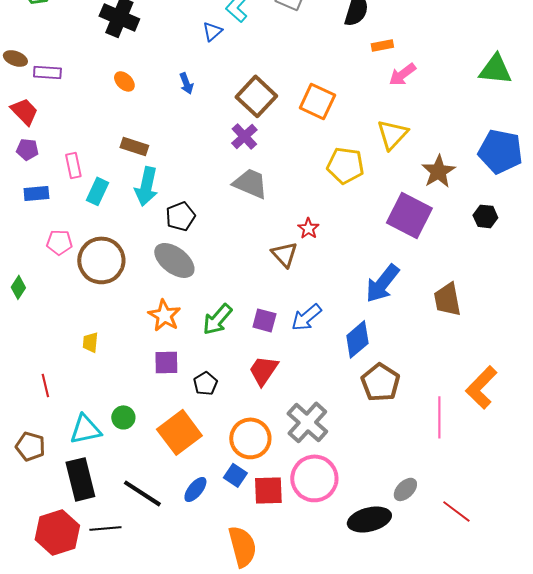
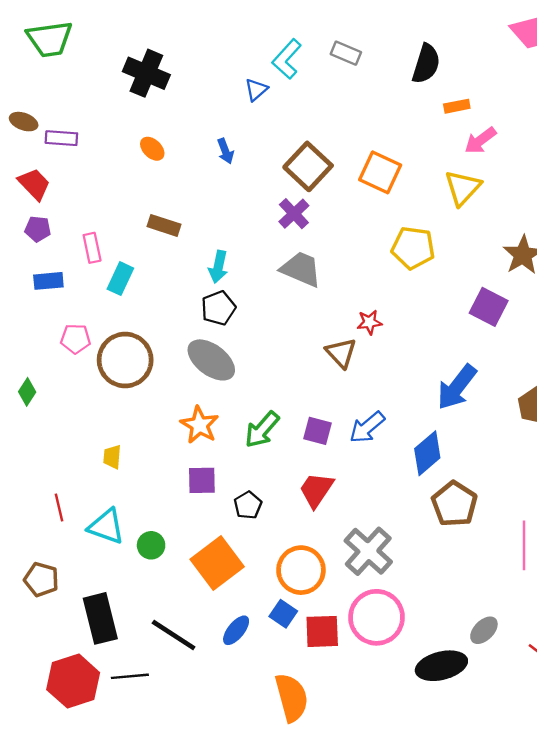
yellow triangle: (392, 134) -> (463, 188), moved
cyan arrow: (146, 186) -> (218, 267), moved, size x0.7
purple square: (409, 215) -> (489, 307), size x0.7
red star: (308, 228) -> (369, 322), turned 30
cyan triangle: (85, 429) -> (106, 526), moved, turned 32

